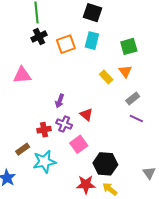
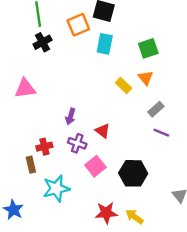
orange square: (66, 44) -> (78, 25), moved
red cross: (44, 130) -> (44, 147), moved
brown rectangle: (23, 149) -> (31, 165), moved, turned -64
black hexagon: (105, 164) -> (133, 173), moved

